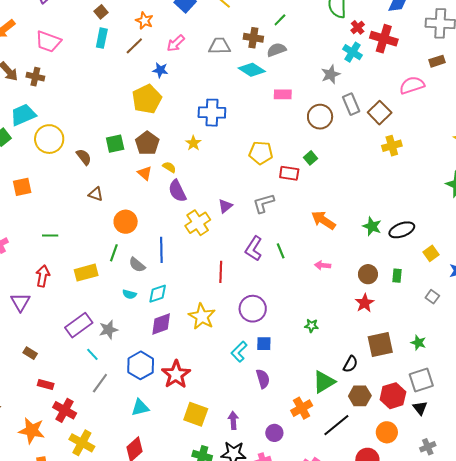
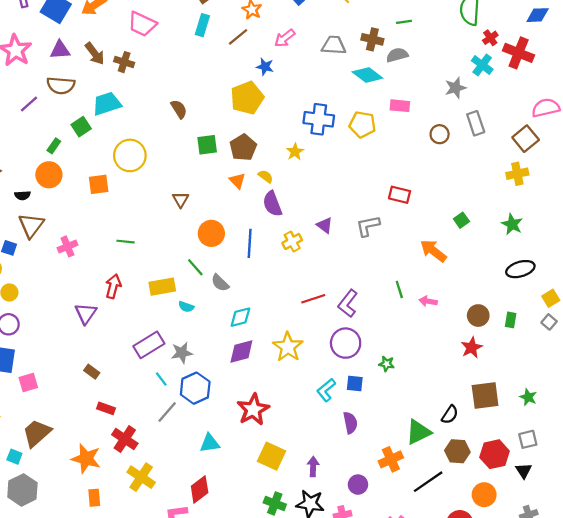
green line: (280, 20) -> (404, 22), turned 32
brown square: (380, 113) -> (526, 139), moved
brown circle: (320, 117) -> (440, 134), size x0.7
yellow circle: (49, 139) -> (130, 155), moved
yellow pentagon: (261, 153) -> (362, 124), moved
brown semicircle: (84, 157) -> (179, 109), moved
green square: (311, 158) -> (461, 220), moved
brown triangle: (96, 194) -> (181, 200), turned 35
purple triangle: (225, 206) -> (325, 225), turned -49
yellow cross: (198, 223) -> (292, 241), size x0.7
green star: (372, 226) -> (512, 224), moved
purple L-shape: (254, 249) -> (348, 304), moved
blue line: (161, 250) -> (250, 243), moved
green line: (281, 251) -> (399, 289), moved
green line: (114, 253) -> (195, 267), turned -66
red line: (221, 272) -> (313, 299), turned 65
cyan semicircle: (129, 294) -> (186, 307), moved
gray square: (432, 297) -> (549, 322), moved
green star: (311, 326) -> (387, 364), moved
blue hexagon: (141, 365) -> (195, 388), moved
gray square: (421, 380) -> (528, 439), size x0.7

